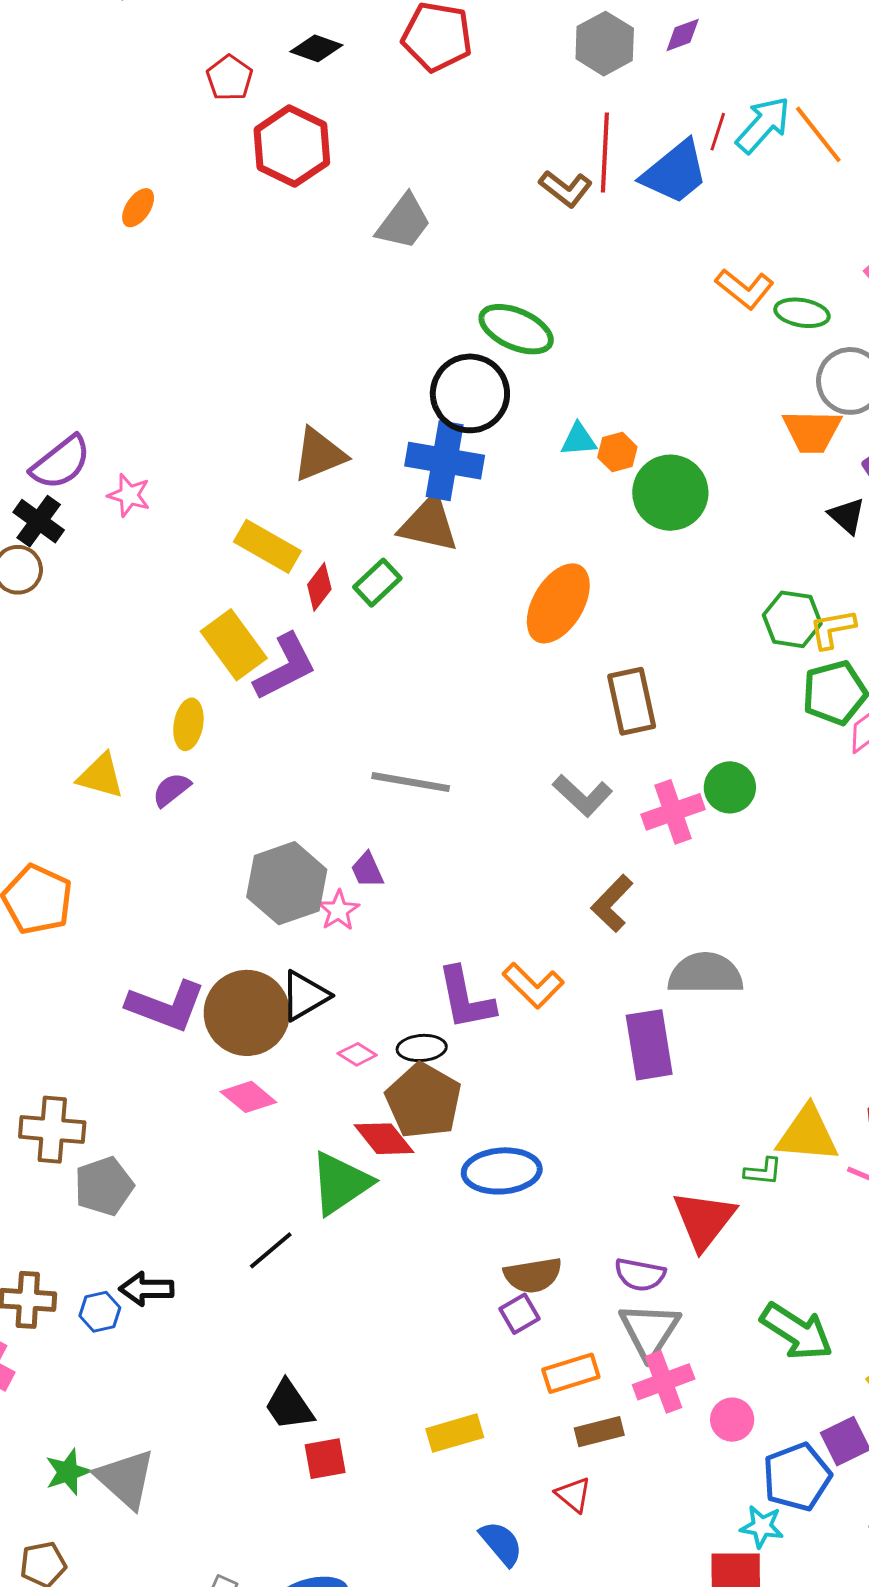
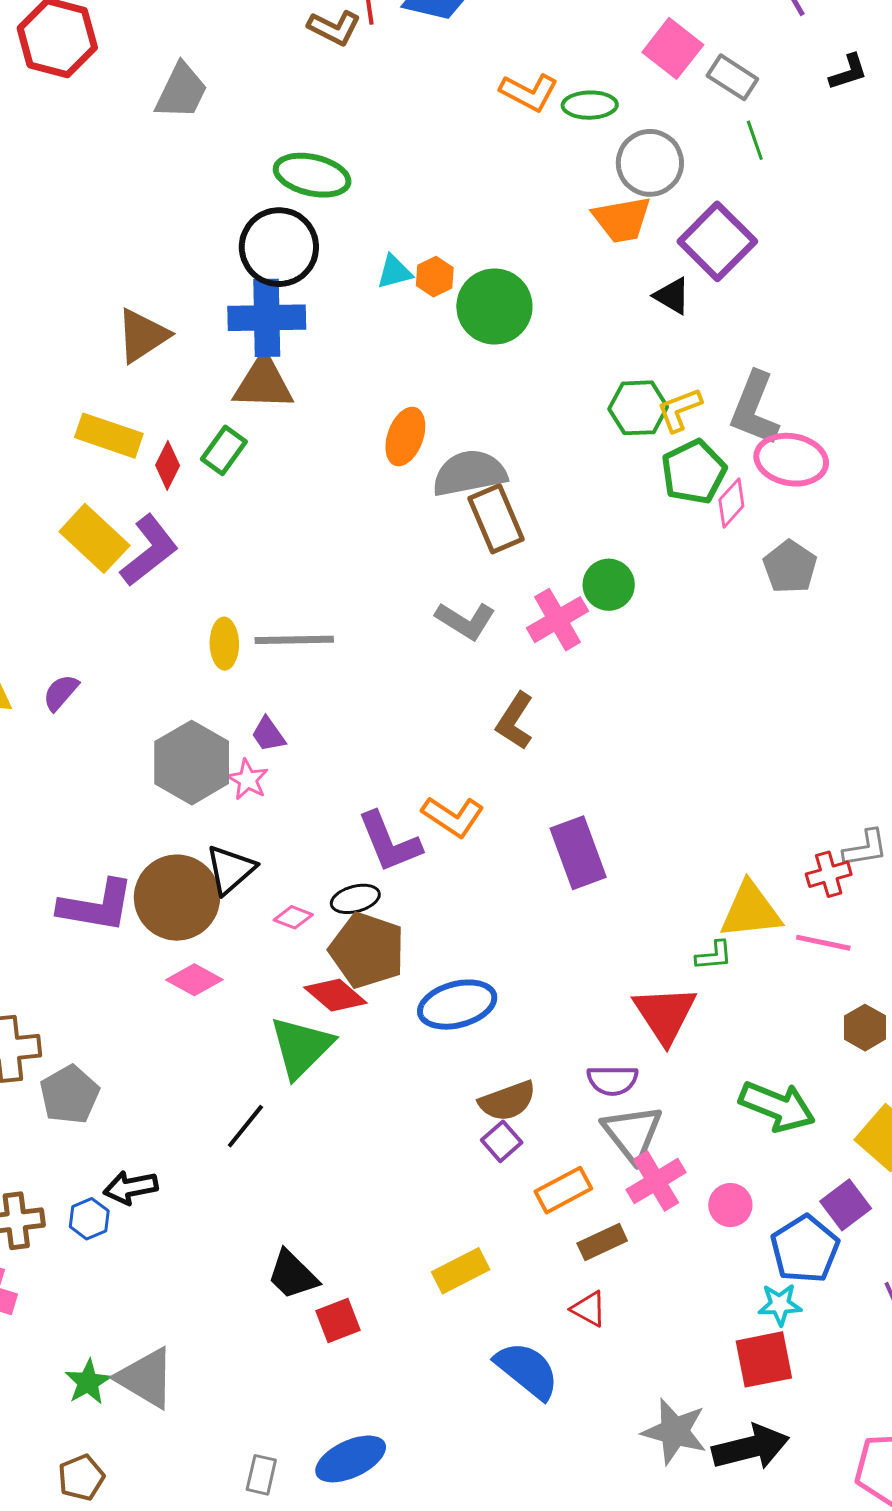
orange ellipse: (558, 603) -> (405, 437), size x0.7
yellow ellipse: (188, 724) -> (224, 644), moved
gray semicircle: (705, 974) -> (469, 473), moved
blue semicircle: (501, 1543) -> (527, 1370), size x1.4

